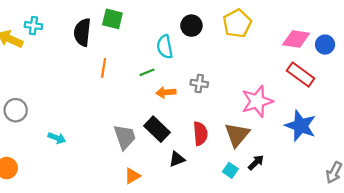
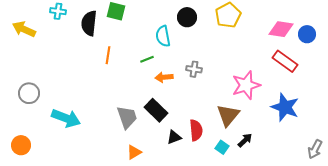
cyan cross: (33, 26) -> (58, 11), moved
red semicircle: (200, 134) -> (196, 130), moved
cyan arrow: (57, 138) -> (66, 118), size x1.8

